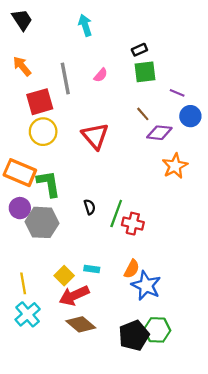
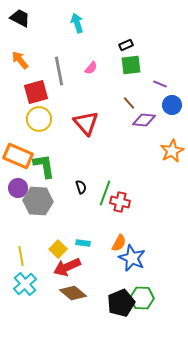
black trapezoid: (22, 20) -> (20, 18), turned -30
orange star: (175, 166) -> (172, 151), moved

